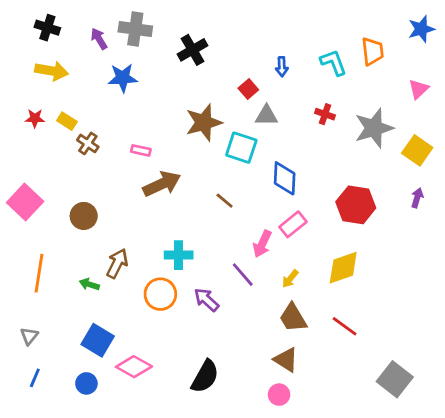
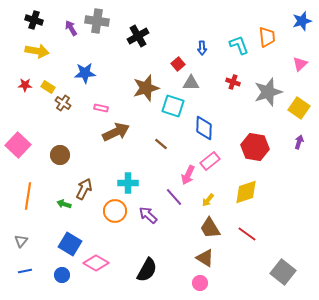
blue star: (123, 78) -> (85, 73), moved
blue line: (35, 378) -> (25, 271), turned 56

